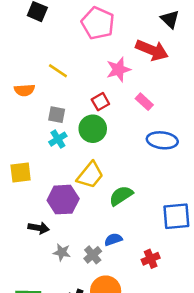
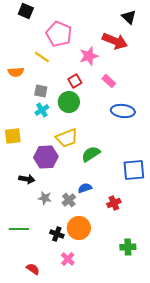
pink pentagon: (98, 23) -> (59, 34), moved
yellow trapezoid: (90, 175) -> (67, 138), turned 30

